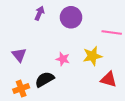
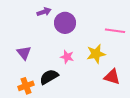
purple arrow: (39, 13) -> (44, 12), turned 48
purple circle: (71, 17) -> (65, 23), moved

